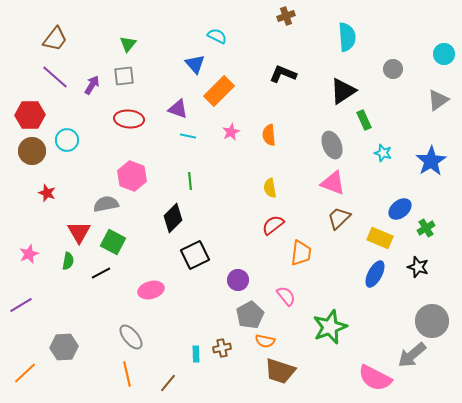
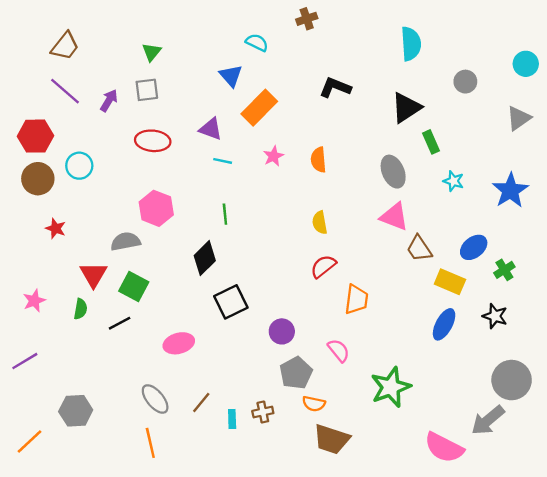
brown cross: (286, 16) -> (307, 19), moved
brown trapezoid: (339, 218) -> (419, 249), moved, turned -80
brown line: (168, 383) -> (201, 403), moved

